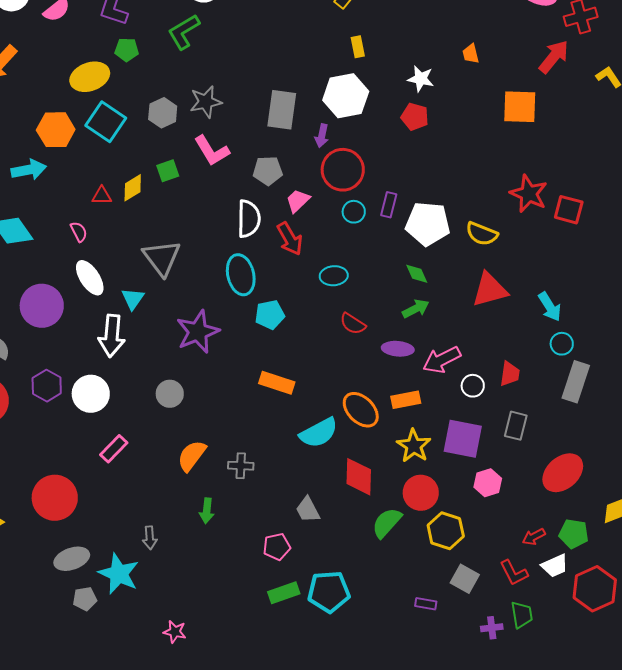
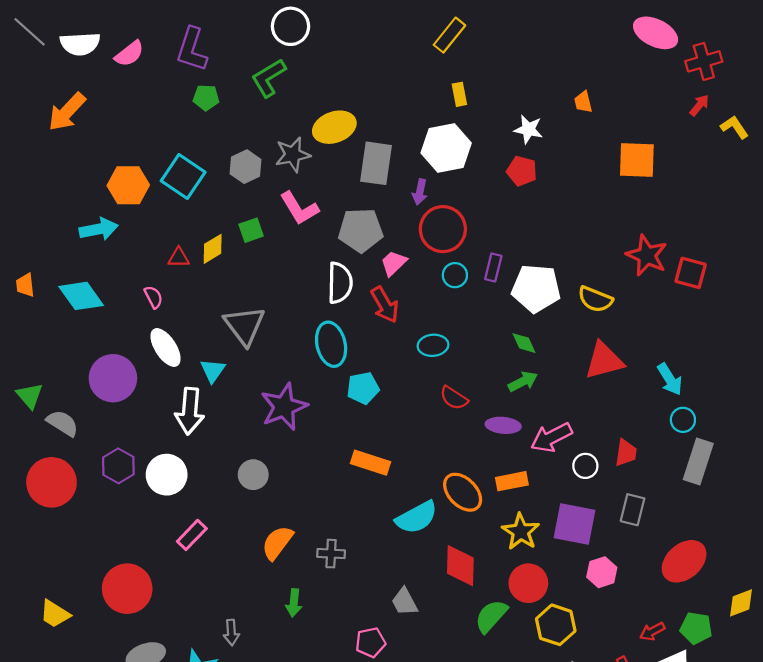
red arrow: (554, 57) -> (699, 105), moved, size x0.6
yellow ellipse: (90, 77) -> (334, 127), moved
gray pentagon: (268, 171) -> (361, 230), size x1.4

